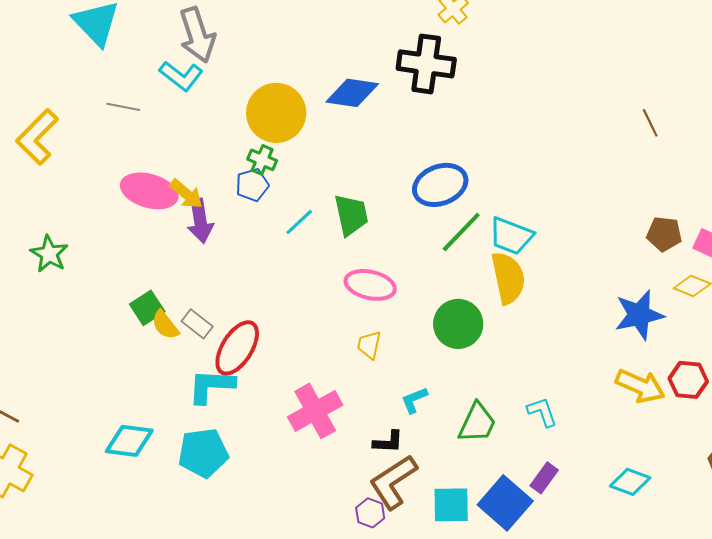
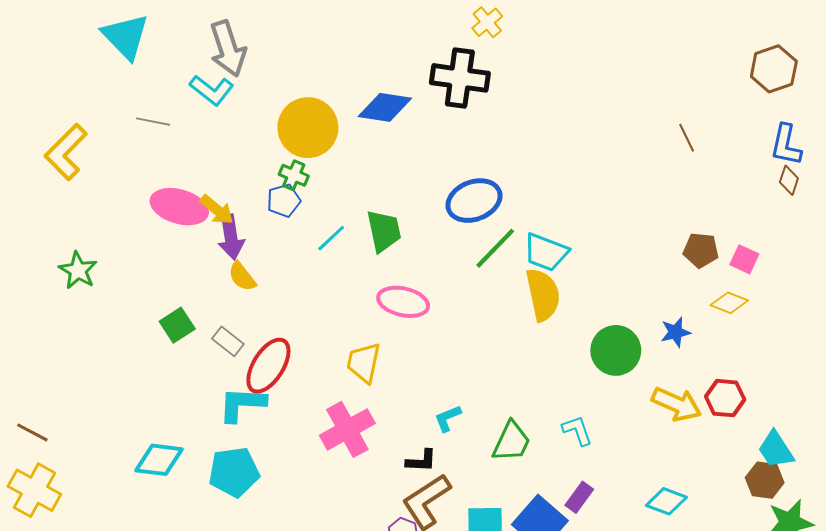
blue star: (639, 315) -> (676, 332), size x0.6
green circle: (458, 324) -> (616, 350), moved
yellow semicircle: (165, 325) -> (242, 276), moved
yellow trapezoid: (369, 345) -> (364, 363), moved, size x1.4

